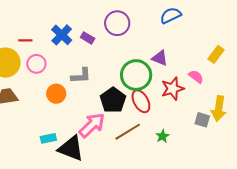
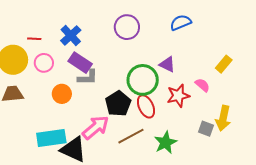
purple rectangle: (88, 38) -> (80, 63), moved, size x1.6
green star: (163, 136) -> (165, 143), size x1.6
cyan rectangle: (48, 138) -> (51, 138), size x1.8

